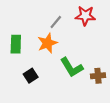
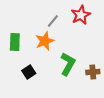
red star: (85, 16) -> (81, 15), turned -30
green L-shape: (72, 67) -> (68, 64), turned -120

